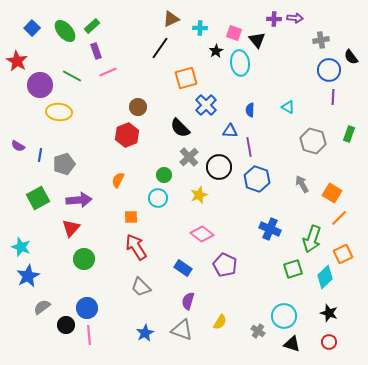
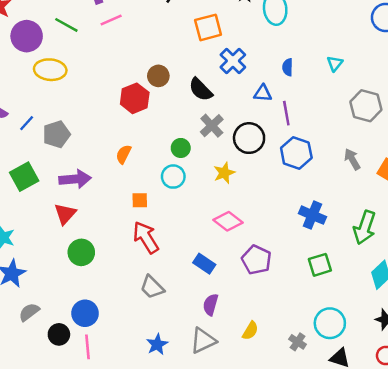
brown circle: (138, 107) -> (158, 76), moved
cyan triangle: (288, 107) -> (335, 63), turned 40
blue line: (40, 155) -> (27, 123), turned 32
green square: (293, 269) -> (320, 265), moved
gray triangle: (182, 330) -> (203, 341), turned -45

